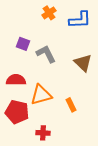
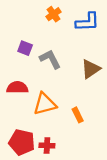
brown triangle: (83, 63) -> (91, 69), turned 42
red pentagon: (17, 112) -> (22, 142), moved

